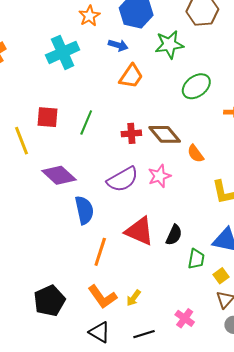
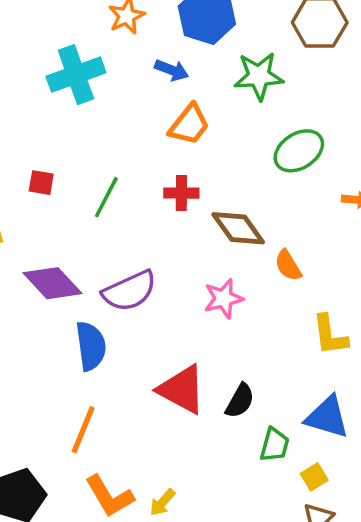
red square: (48, 117) -> (41, 183), size x0.7
red cross: (131, 133) -> (181, 193), moved
purple semicircle: (123, 179) -> (129, 291), moved
orange line: (100, 252) -> (83, 430), moved

